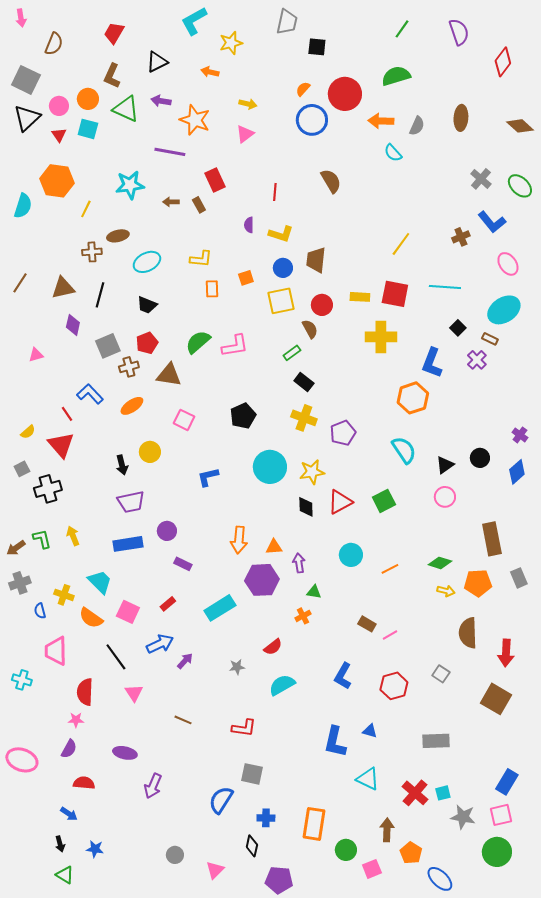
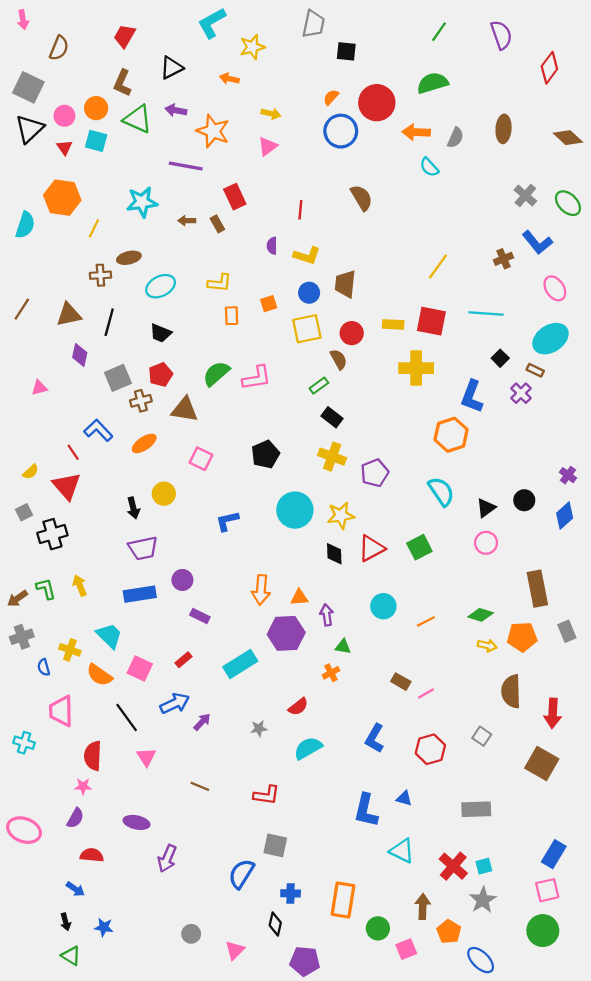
gray star: (463, 817) -> (483, 900), moved, turned 30

